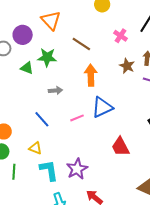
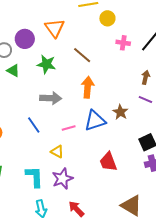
pink cross: (121, 36) -> (123, 43), moved, turned -32
brown star: (127, 66) -> (120, 112), moved
green triangle: (27, 68) -> (13, 71), moved
gray arrow: (55, 90) -> (51, 98), size x1.5
yellow triangle: (35, 148) -> (57, 152), moved

